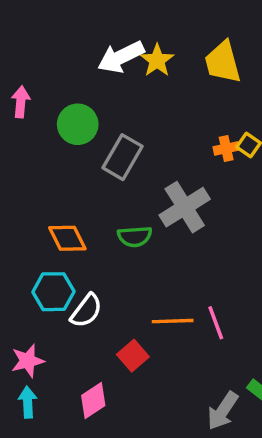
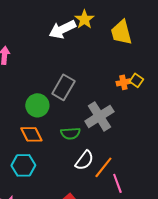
yellow star: (157, 60) -> (84, 19), moved
green circle: (78, 124) -> (37, 105), moved
white semicircle: (86, 311) -> (84, 160), moved
orange line: (173, 321) -> (103, 167), moved, turned -50

